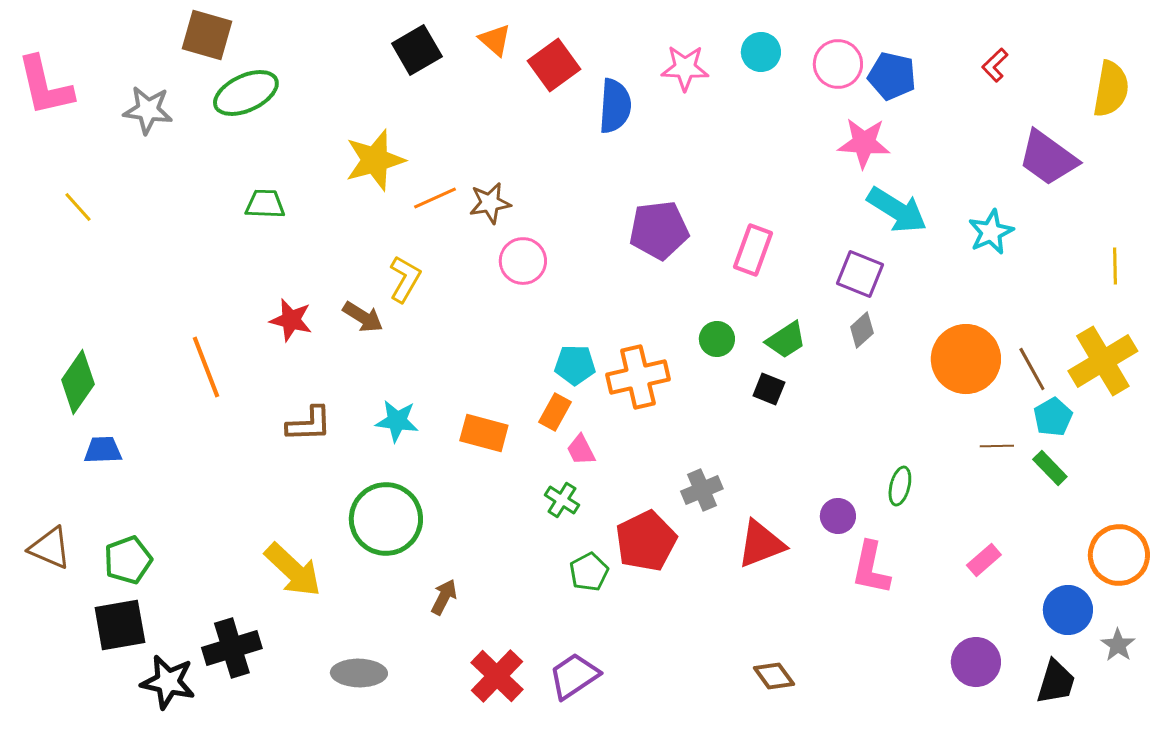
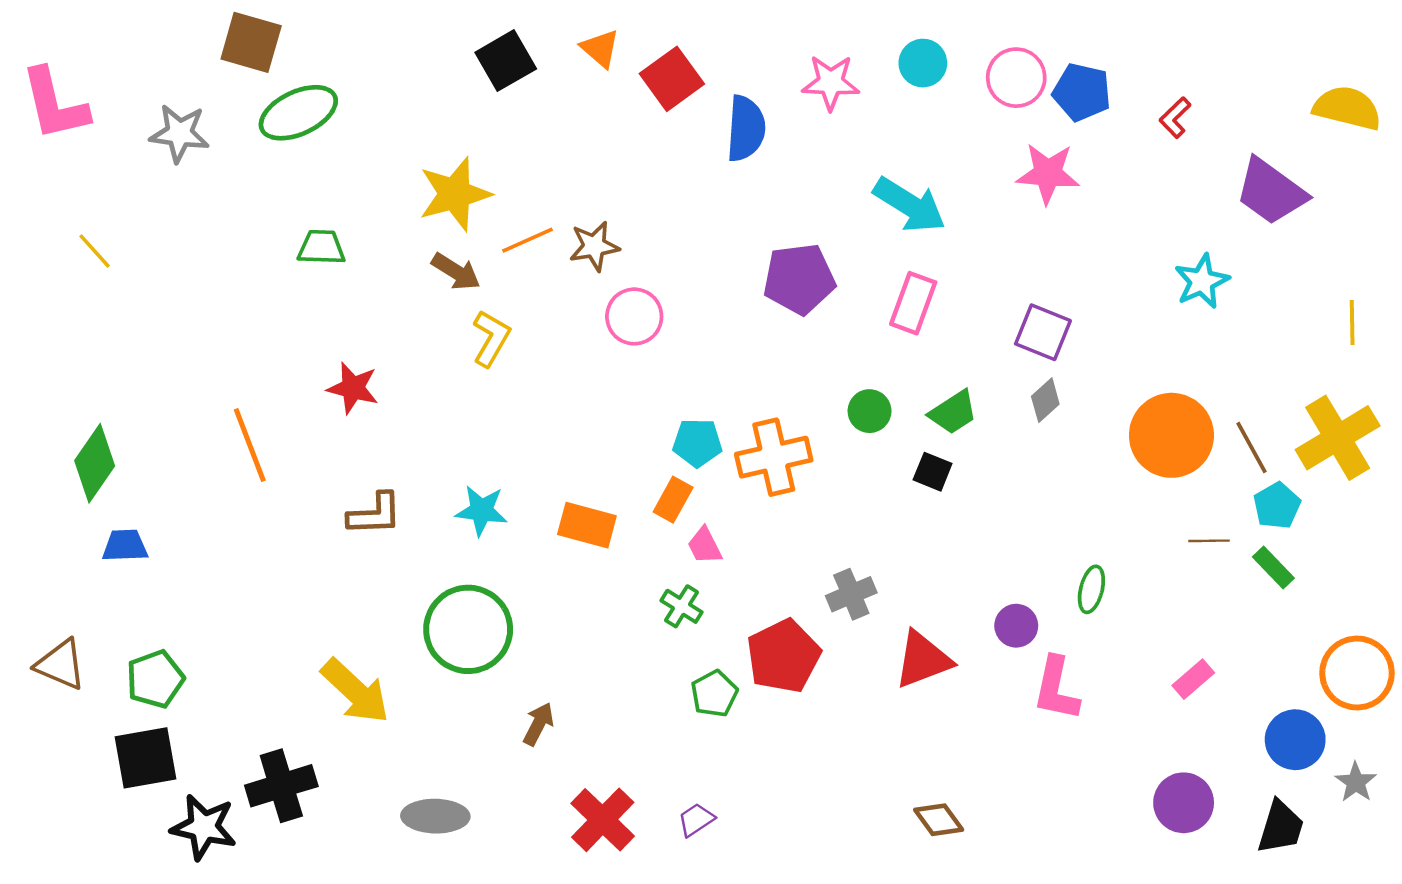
red L-shape: (995, 65) -> (1175, 118), moved
yellow semicircle: (1111, 89) -> (1347, 108), turned -86
cyan arrow: (897, 210) -> (910, 205), moved
brown arrow: (363, 317) -> (456, 272), moved
purple trapezoid: (574, 676) -> (696, 820), size x0.6

